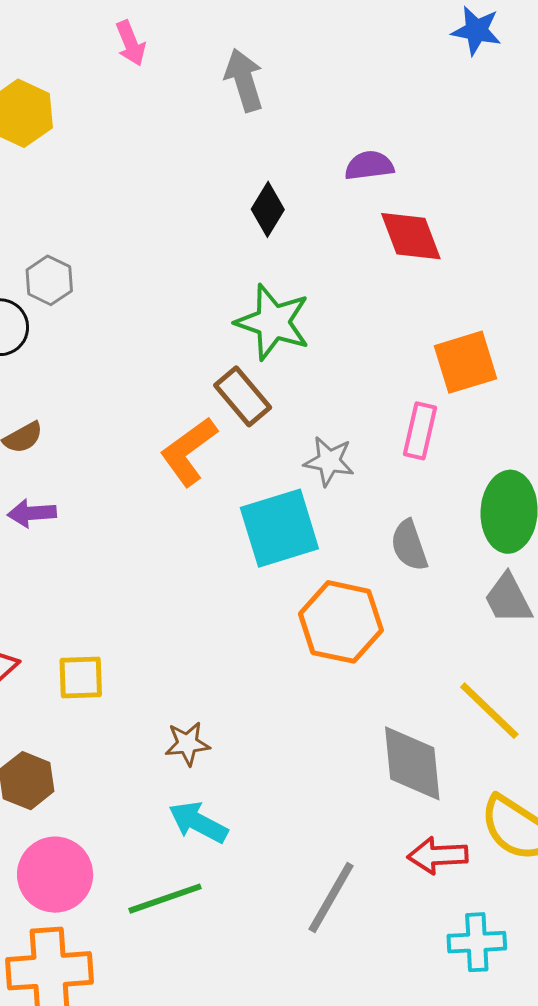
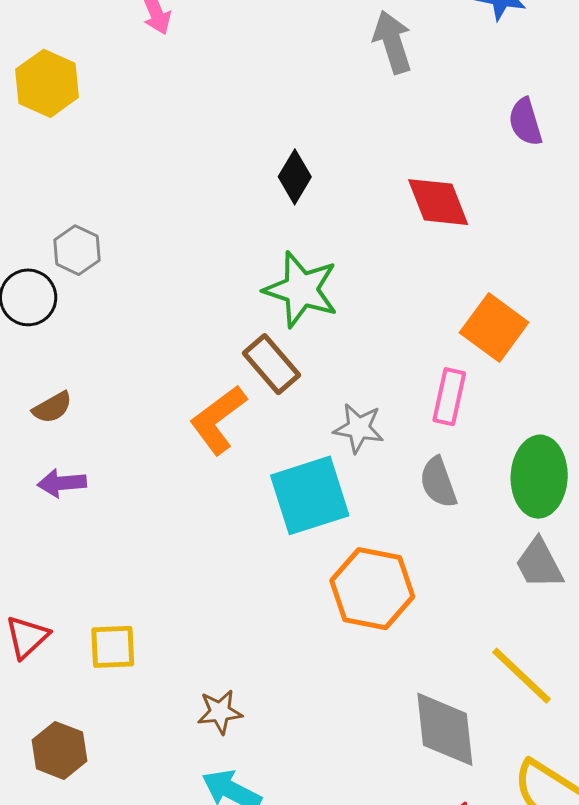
gray arrow: (244, 80) -> (392, 42), moved
purple semicircle: (369, 166) -> (525, 122), moved, turned -99
orange square: (466, 362) -> (494, 328), turned -36
gray semicircle: (409, 545) -> (438, 482), moved

